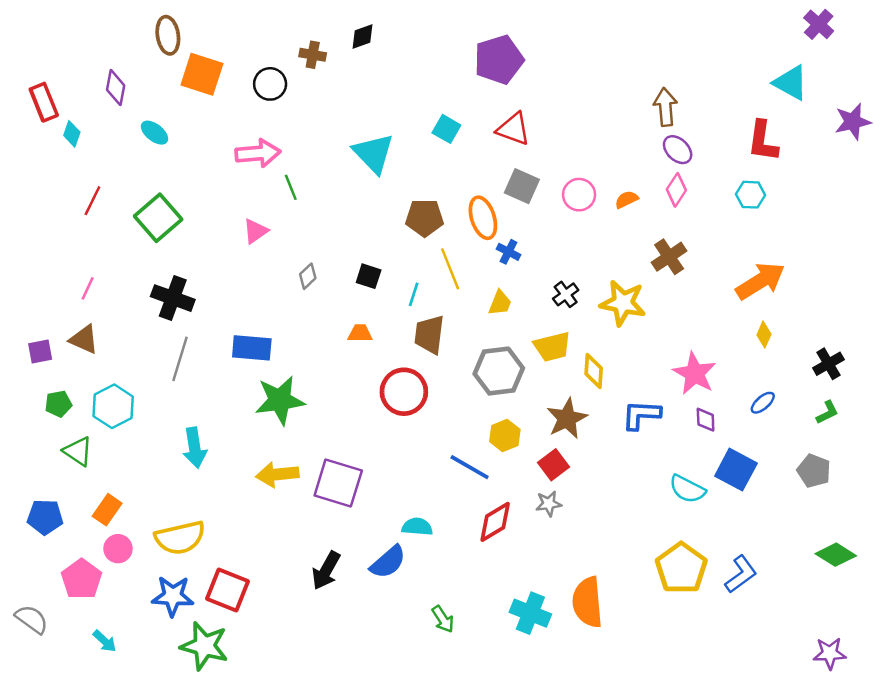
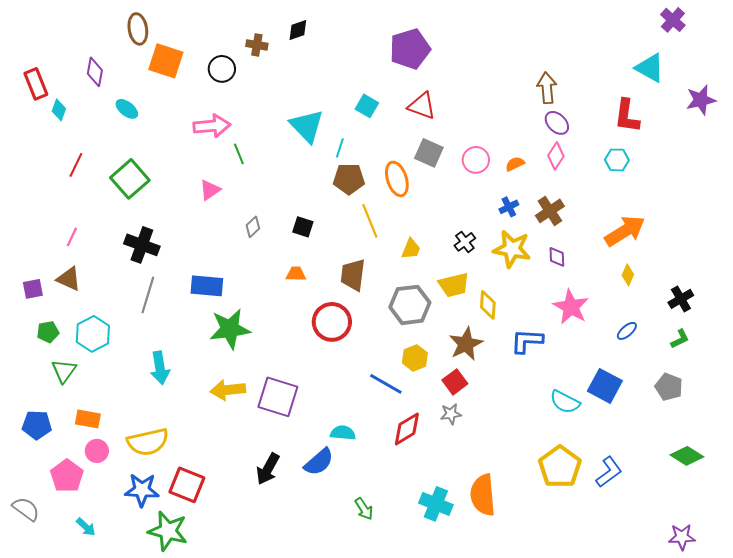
blue cross: (508, 252) -> (509, 207), moved, turned 36
cyan line: (414, 294) -> (340, 148), moved
purple diamond: (706, 420) -> (557, 257), moved
green triangle: (78, 451) -> (64, 371), turned 32
orange rectangle: (107, 510) -> (88, 419), turned 65

